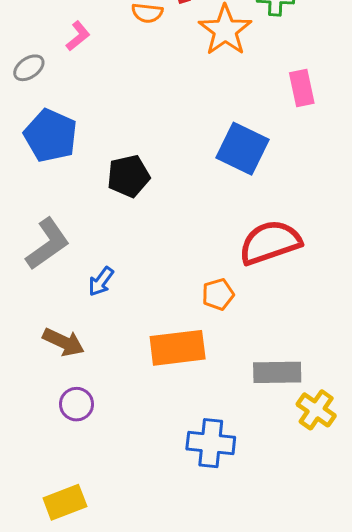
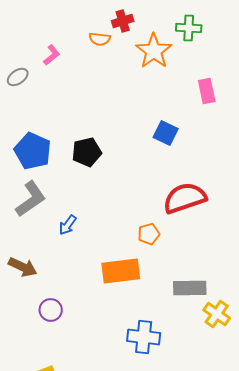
blue pentagon: (51, 136) -> (33, 151), moved
blue square: (243, 149) -> (166, 133), size x0.7
brown arrow: (64, 342) -> (23, 267), moved

